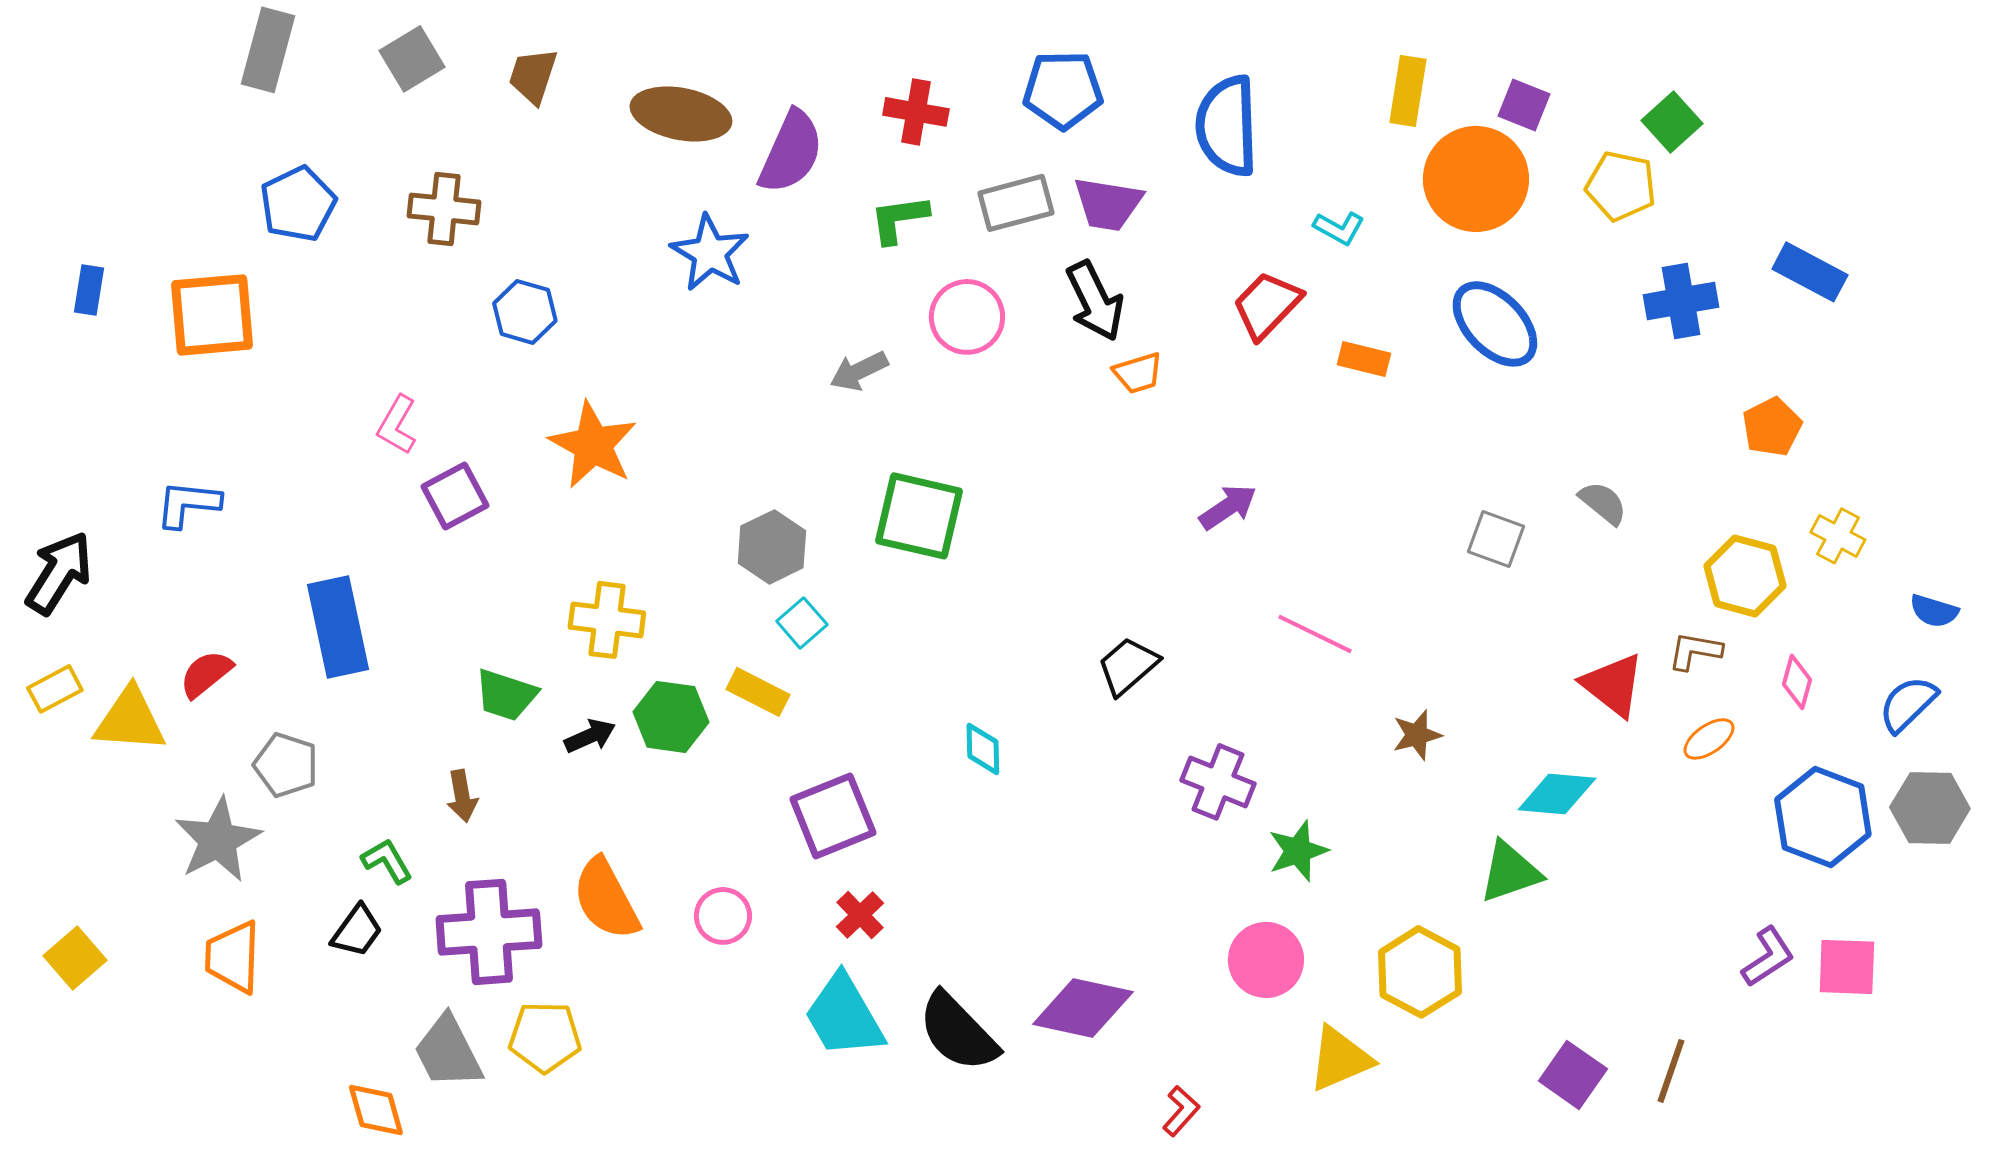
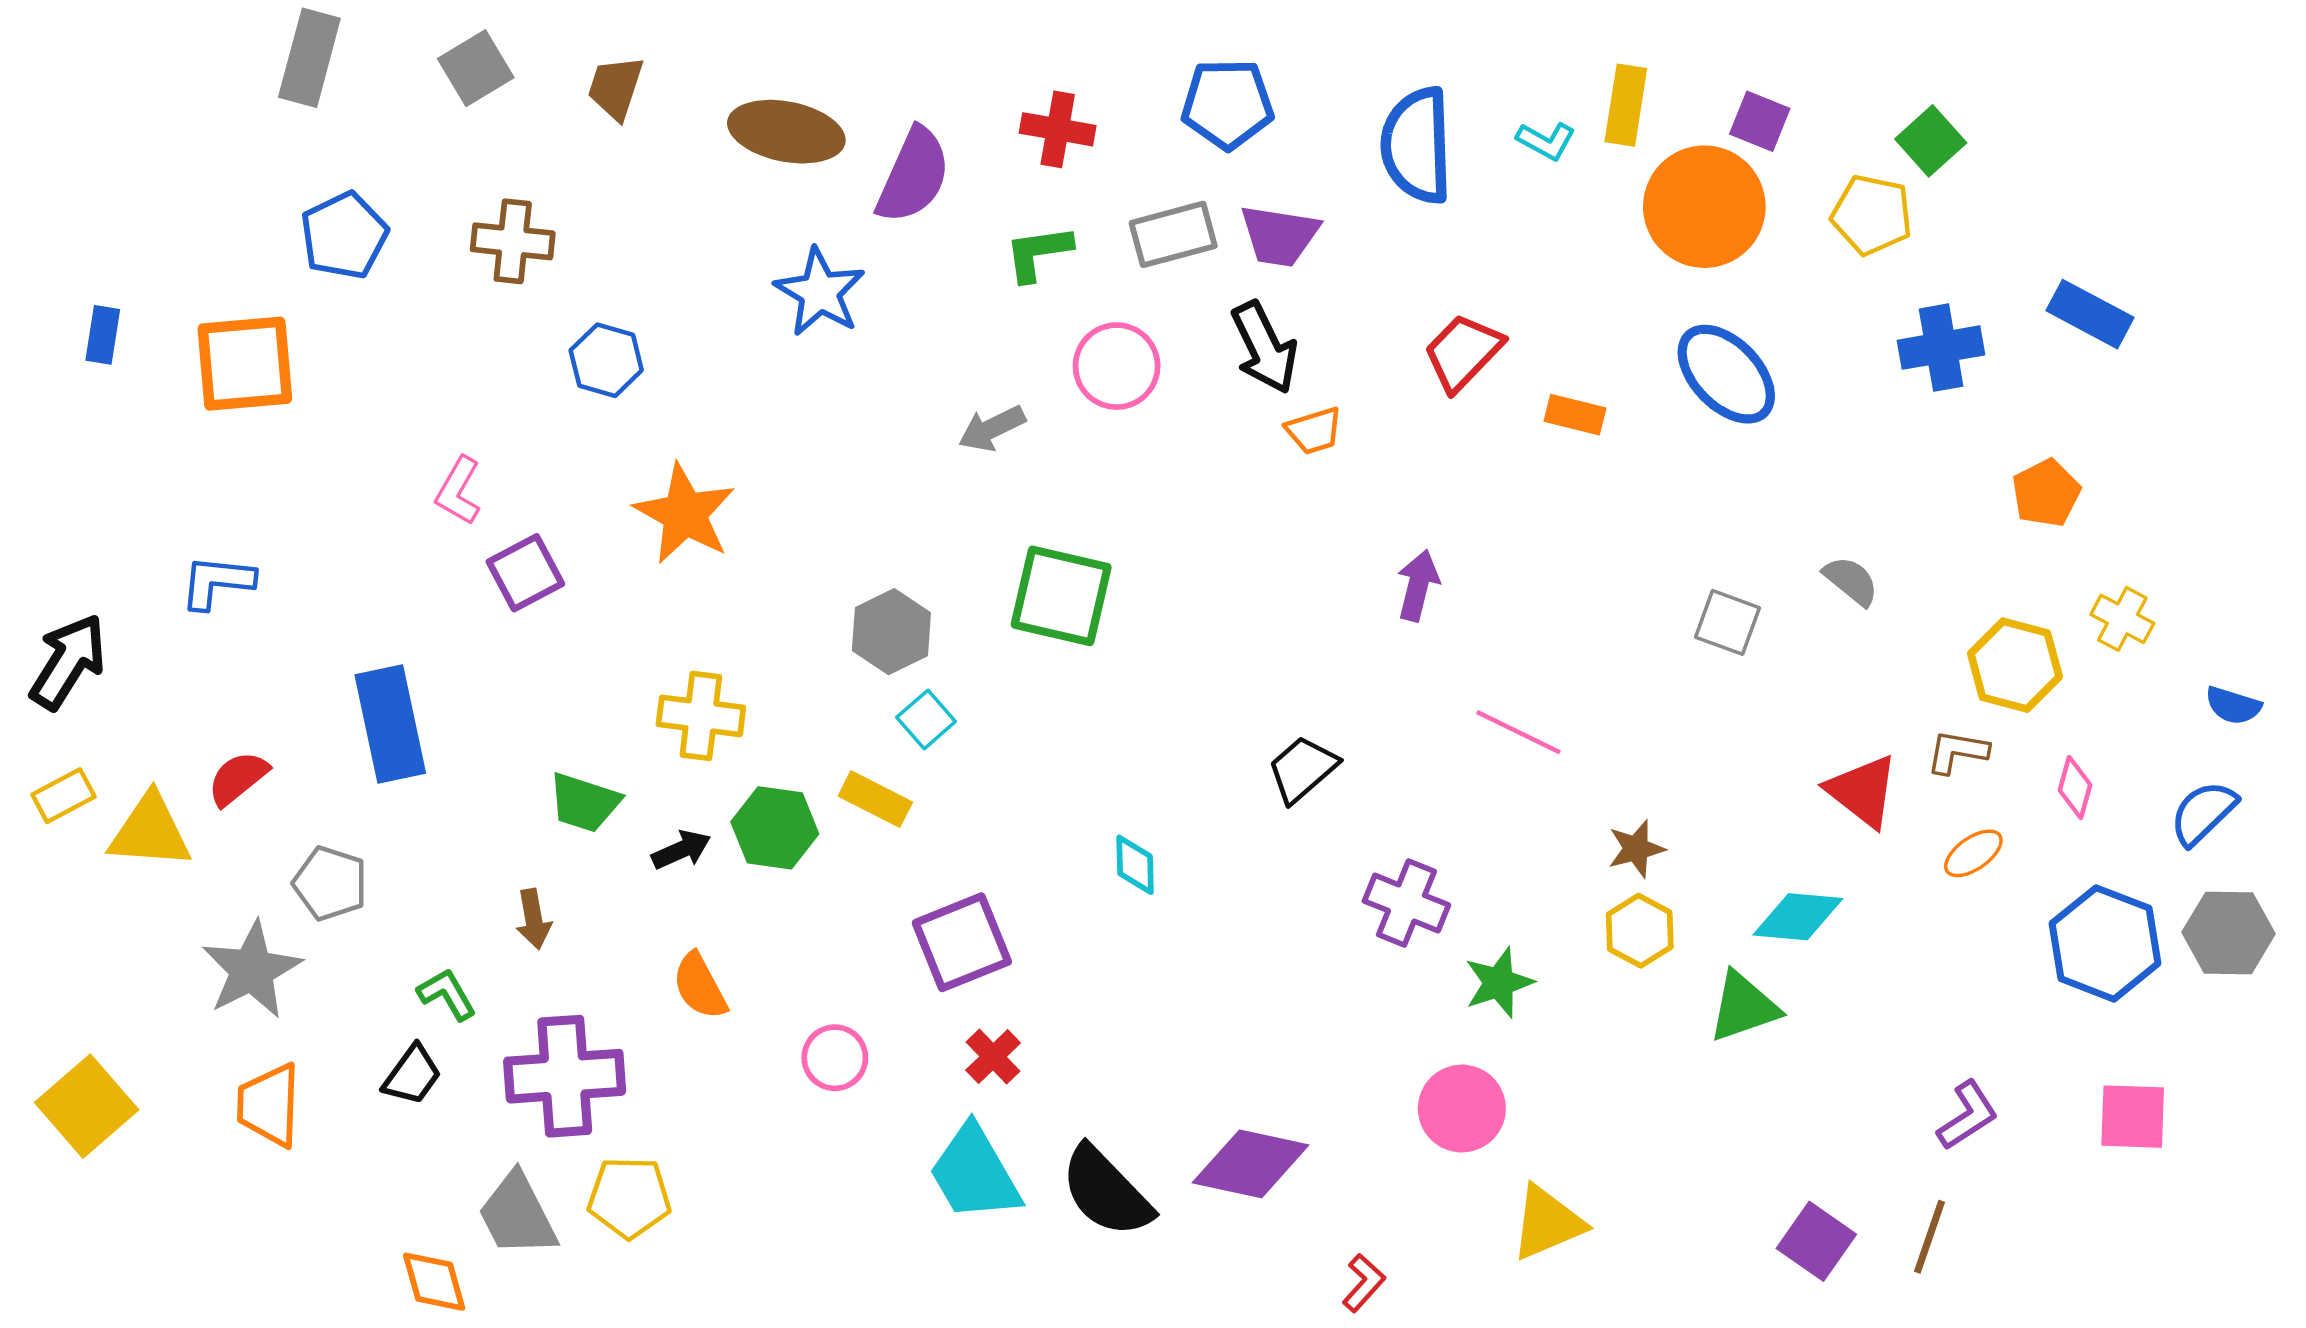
cyan L-shape: (1339, 228) -> (1546, 141), moved
purple arrow: (1228, 507) -> (1418, 585), turned -42
orange semicircle: (606, 899) -> (700, 986), moved, size x0.7
purple L-shape: (1768, 957) -> (1968, 1115), moved
yellow square: (75, 958) -> (87, 1106), size x1.4
yellow hexagon: (1420, 972) -> (1640, 931), moved, size x0.7

